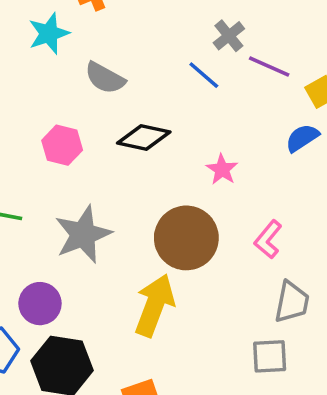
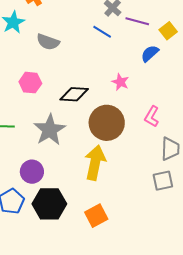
black diamond: (144, 138) -> (74, 94), moved
blue semicircle: (302, 138) -> (150, 53), moved

